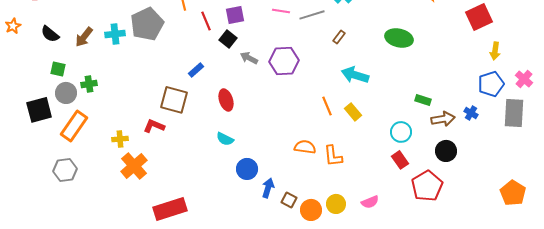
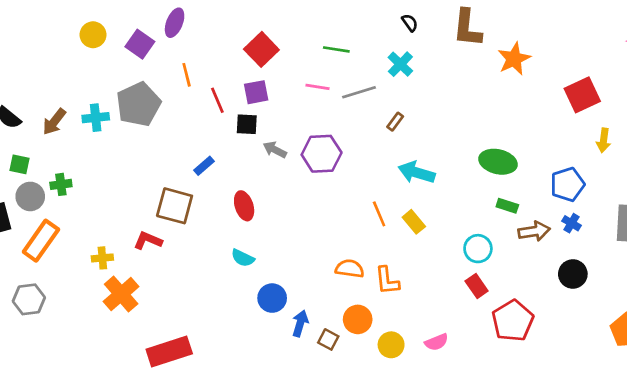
green ellipse: (399, 38) -> (498, 162), moved
black square: (228, 39) -> (247, 124), turned -36
blue pentagon: (491, 84) -> (567, 184), moved
black circle: (446, 151) -> (573, 274), moved
orange circle: (311, 210) -> (358, 319), moved

